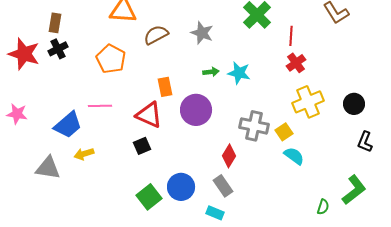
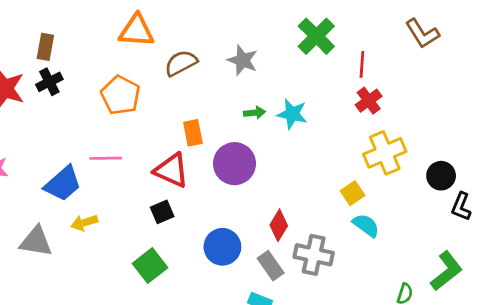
black circle: (354, 104) -> (441, 176), moved
gray cross: (254, 126) -> (314, 255), moved
blue circle: (181, 187) -> (222, 247), moved
green square: (149, 197) -> (150, 266), moved

